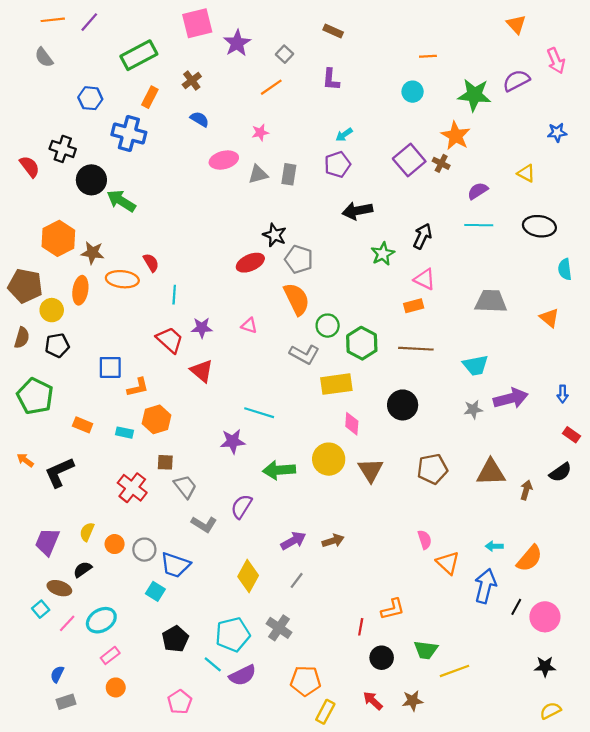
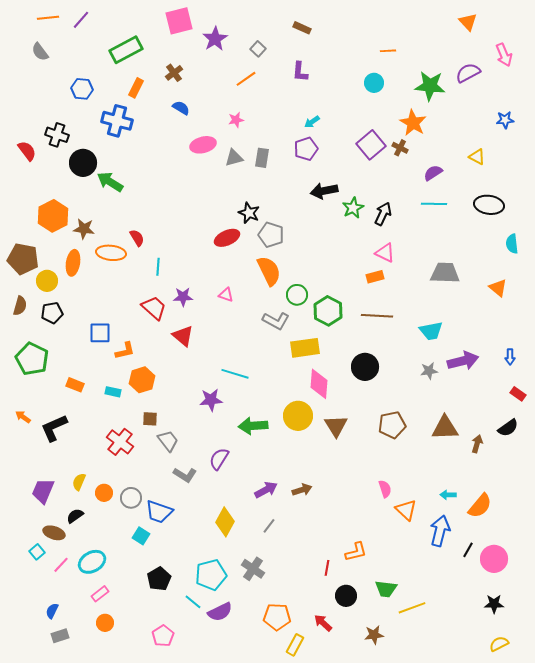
green star: (383, 254) -> (353, 208), moved
pink diamond: (352, 424) -> (319, 384), size x1.4
red arrow: (373, 701) -> (323, 623), moved

